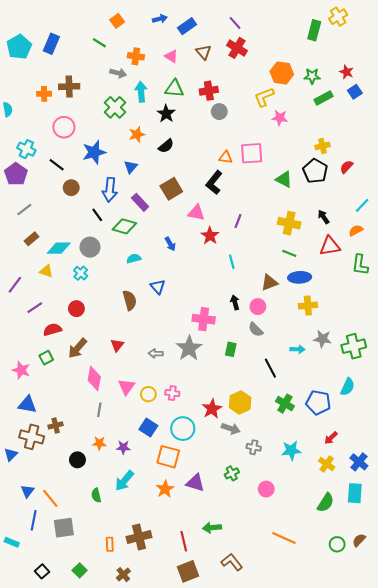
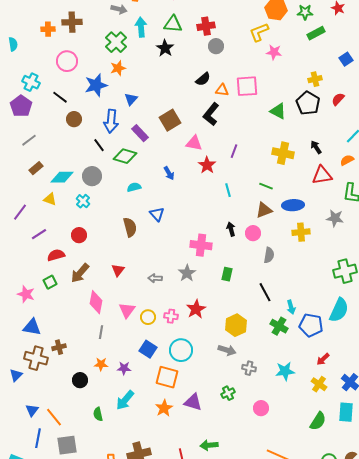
blue square: (355, 92) -> (346, 59), moved
orange star: (137, 135) -> (118, 68), moved
black semicircle: (166, 146) -> (203, 79), moved
green line: (289, 253) -> (266, 186), moved
gray semicircle: (256, 329) -> (269, 255), moved, turned -126
gray star: (322, 339) -> (335, 218), moved
gray star: (189, 348) -> (187, 273), size x0.7
cyan arrow: (297, 349) -> (291, 307), moved, turned 72
cyan semicircle: (348, 387) -> (339, 310), size x1.4
red star: (212, 409) -> (196, 309), moved

